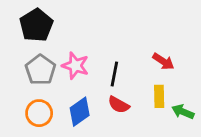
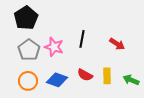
black line: (114, 74) -> (82, 39), moved
yellow rectangle: (159, 96) -> (107, 76), moved
blue diamond: (80, 112) -> (57, 80), turned 55

